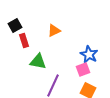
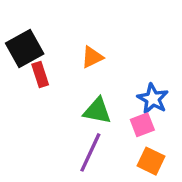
black square: (15, 26) -> (25, 48), size x1.5
green triangle: (38, 62) -> (97, 111), moved

